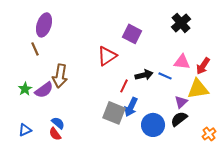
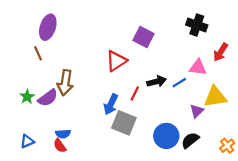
black cross: (181, 23) -> (197, 25), turned -30
red arrow: (203, 66) -> (221, 52), moved
blue line: (165, 76) -> (179, 83), turned -56
blue arrow: (131, 107) -> (111, 104), moved
black semicircle: (179, 119) -> (190, 140), moved
blue semicircle: (58, 123) -> (63, 134), turned 136

